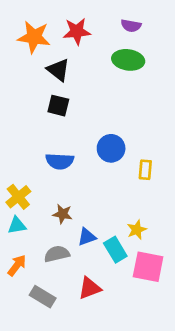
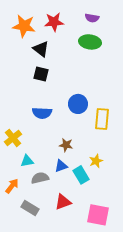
yellow rectangle: (145, 170) -> (102, 119), size x1.5
brown star: (63, 214) -> (66, 145), moved
cyan triangle: (17, 225) -> (27, 161), moved
pink square: (148, 267) -> (98, 215), moved

